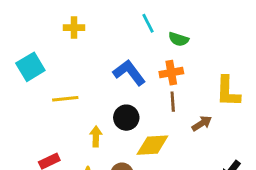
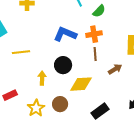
green semicircle: (179, 39) -> (99, 11), turned -64
blue L-shape: (129, 73) -> (65, 34), turned -30

